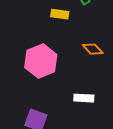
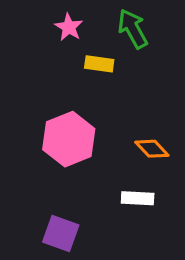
orange diamond: (93, 49) -> (152, 149), moved

